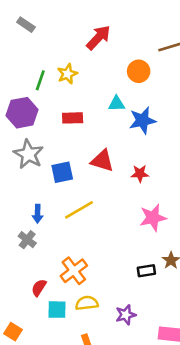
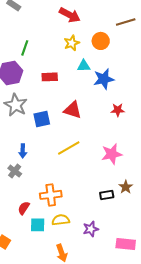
red arrow: (98, 38) -> (70, 15), turned 75
yellow star: (67, 74) -> (72, 43), moved
red star: (140, 174) -> (118, 110), moved
yellow line: (79, 210) -> (69, 148), moved
orange cross: (74, 271) -> (51, 195), turned 30

